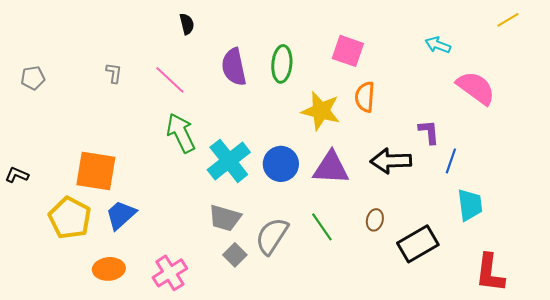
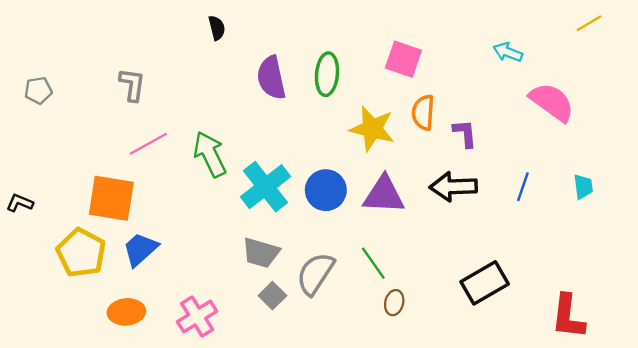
gray L-shape: (114, 73) -> (132, 85), size x1.4
pink line: (170, 80) -> (148, 144), moved, turned -72
purple L-shape: (429, 132) -> (465, 133), moved
cyan trapezoid: (470, 205) -> (583, 187), moved, size x0.7
brown ellipse: (375, 220) -> (394, 303), moved

